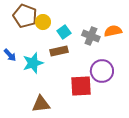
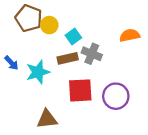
gray cross: (91, 36) -> (92, 54), moved
purple circle: (102, 71) -> (116, 96), moved
red square: (81, 86) -> (80, 90), moved

